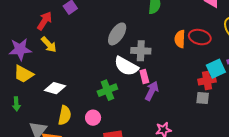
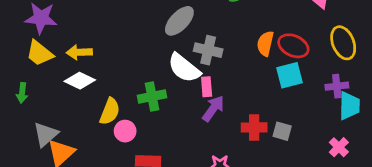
yellow arrow: (49, 45) -> (79, 52), moved, turned 120
cyan square: (216, 69) -> (290, 75), moved
red cross: (207, 81) -> (254, 127), moved
yellow semicircle: (65, 115) -> (110, 111), moved

